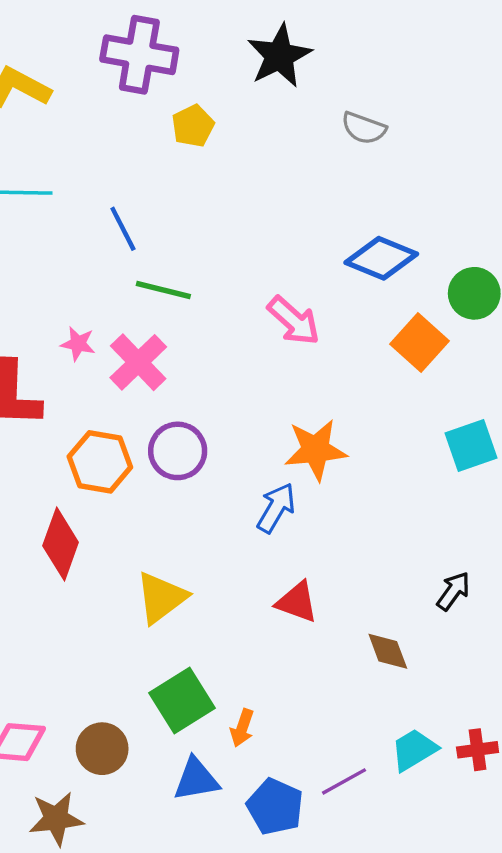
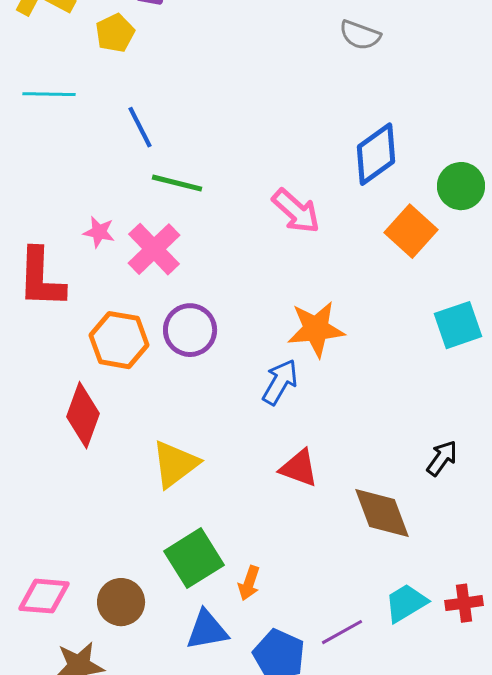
yellow pentagon: (193, 126) -> (115, 33), moved
blue diamond: (381, 258) -> (376, 154), turned -58
brown diamond: (388, 651) -> (382, 513), size x1.5

